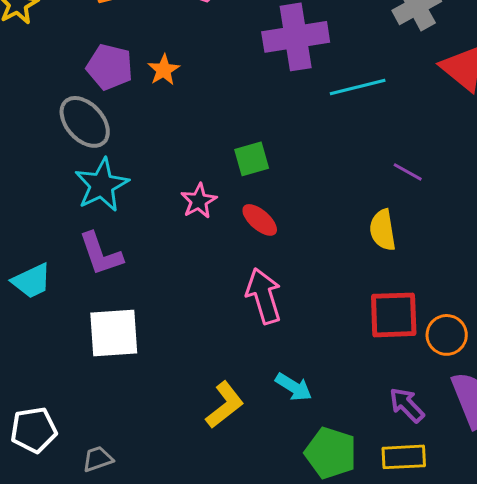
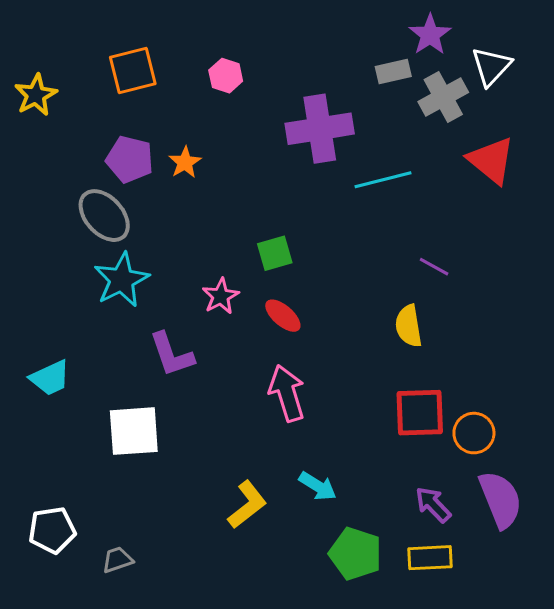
purple L-shape: (101, 254) -> (172, 354), moved

